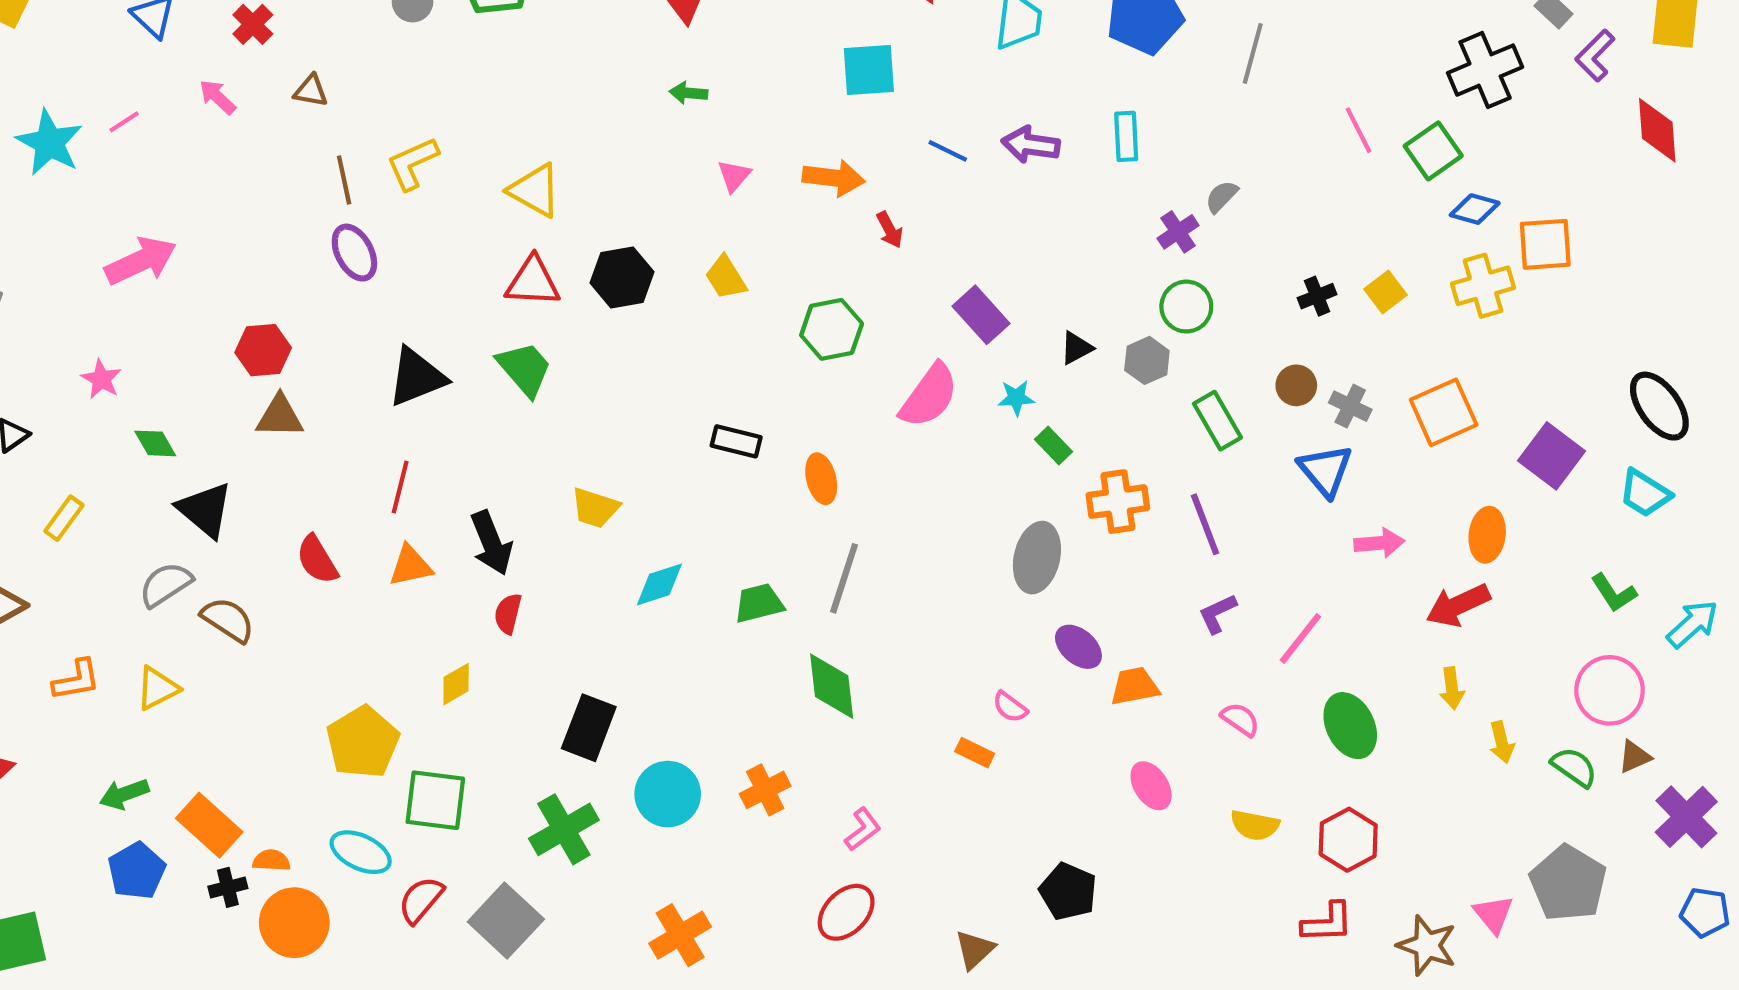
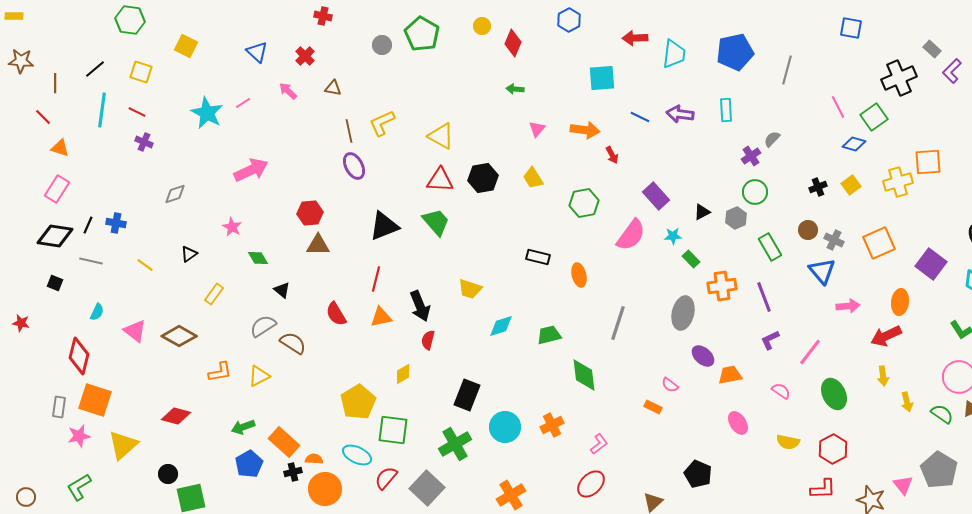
blue diamond: (1475, 209) -> (854, 144), moved
black triangle: (205, 510) -> (282, 290), size x0.6
gray line: (844, 578) -> (618, 323), moved

